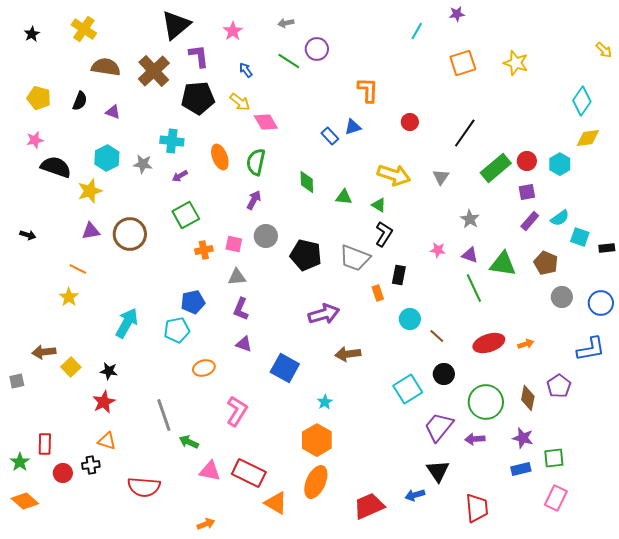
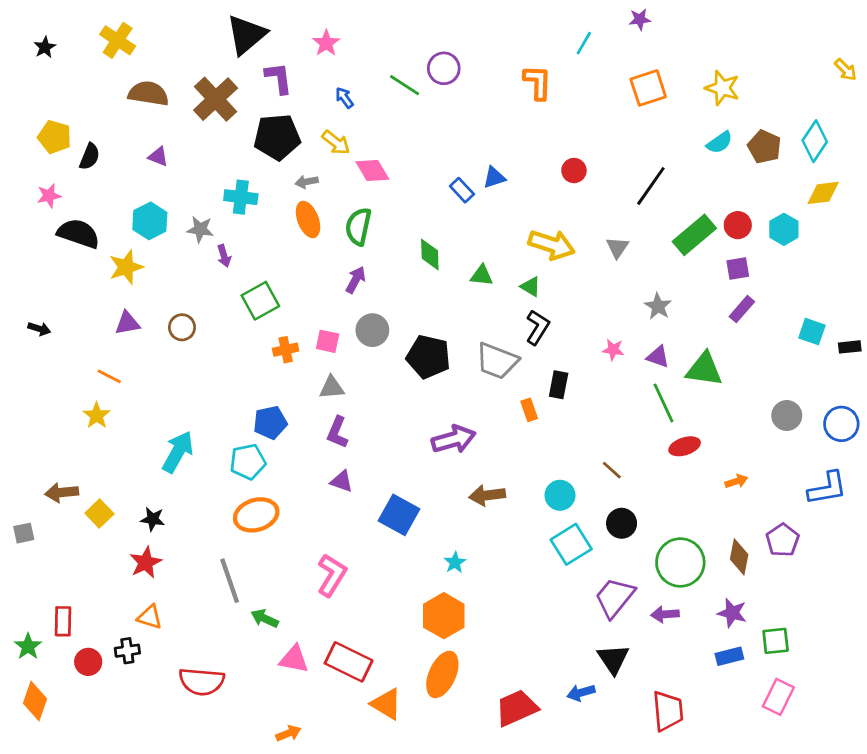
gray arrow: (286, 23) -> (307, 182), moved
orange L-shape: (368, 90) -> (538, 82), moved
black semicircle: (80, 101) -> (90, 157), moved
purple arrow: (180, 176) -> (224, 256), moved, turned -77
cyan semicircle: (560, 218) -> (720, 143), moved
brown circle: (130, 234) -> (182, 327), size x0.6
brown pentagon: (546, 263) -> (764, 147), moved
cyan circle: (410, 319) -> (560, 495), moved
red ellipse: (489, 343) -> (685, 446), moved, size x0.7
orange ellipse: (204, 368) -> (256, 515), moved, size x1.4
orange diamond: (25, 501) -> (35, 701), turned 68

